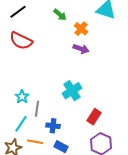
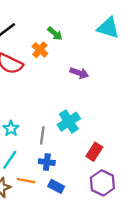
orange cross: (81, 29) -> (40, 50), moved
gray line: (37, 109) -> (42, 135), moved

